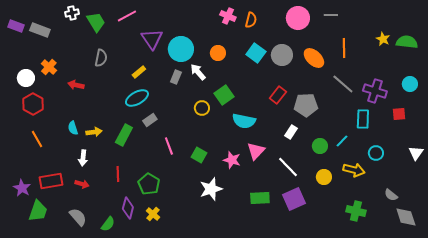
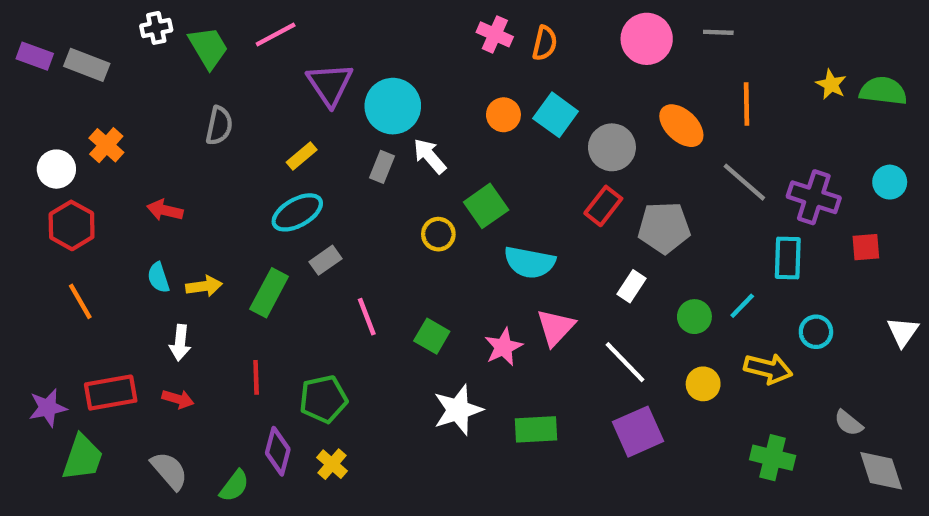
orange circle: (218, 53) -> (503, 115), moved
gray circle: (282, 55) -> (612, 147), moved
red arrow: (76, 85) -> (165, 210), moved
pink star: (232, 160) -> (503, 347), turned 30
green pentagon: (149, 184) -> (323, 399), turned 30
purple star: (22, 188) -> (48, 408), turned 30
green rectangle: (260, 198) -> (536, 429), moved

